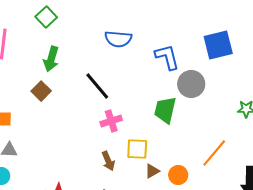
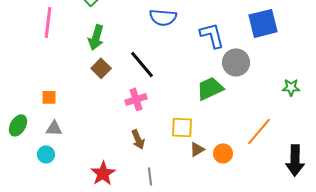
brown square: (41, 91) -> (101, 68), moved
green trapezoid: (165, 110) -> (210, 88), turned 52
pink cross: (111, 121) -> (136, 99), moved
brown arrow: (108, 161) -> (138, 139), moved

